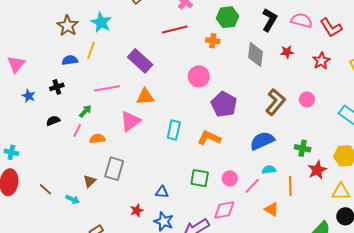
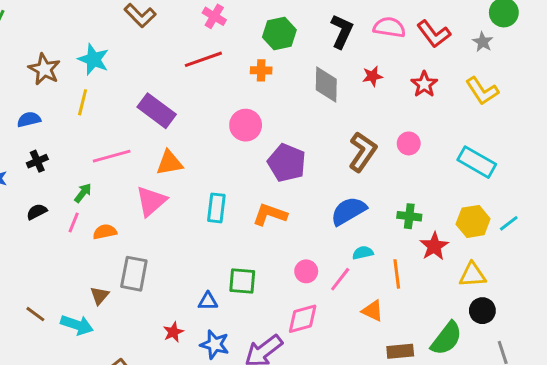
blue semicircle: (70, 60) -> (29, 119), moved
green square: (200, 178) -> (242, 281), moved
cyan arrow: (73, 199) -> (77, 325), size x1.5

